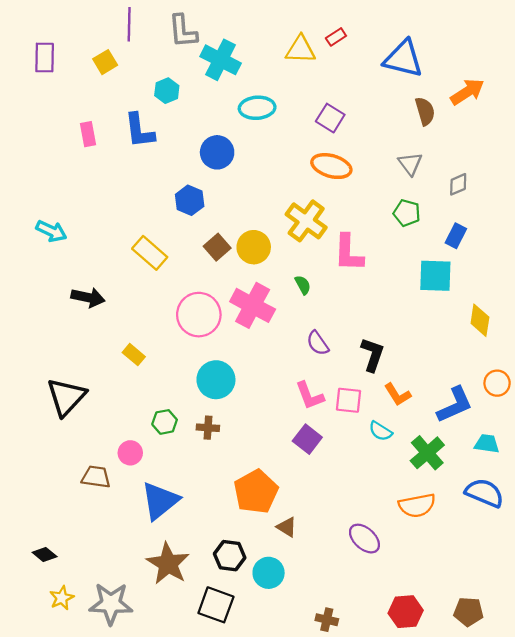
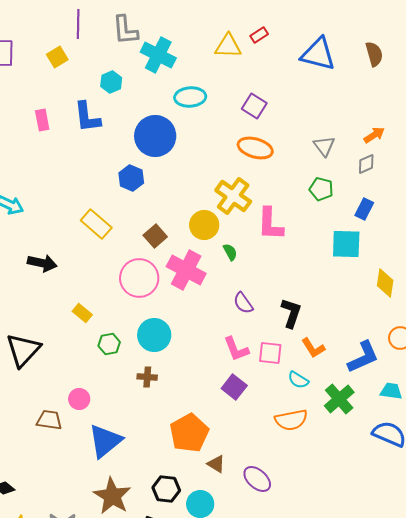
orange arrow: (467, 92) -> (374, 135), moved, size x0.7
brown semicircle: (425, 111) -> (374, 54), moved
blue circle: (217, 152) -> (155, 136), size x1.4
brown square: (217, 247) -> (155, 236), moved
yellow circle: (254, 247) -> (204, 225), moved
green hexagon: (165, 422) -> (109, 344), moved
orange semicircle: (417, 505) -> (291, 420), moved
purple ellipse: (364, 539) -> (257, 479), moved

